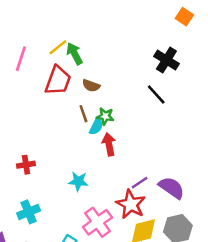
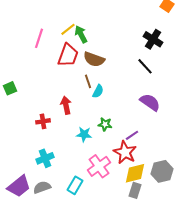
brown semicircle: (91, 86) -> (94, 59), size x1.5
green star: (105, 116) -> (105, 124), moved
red arrow: (109, 144) -> (66, 105), moved
purple semicircle: (172, 188) -> (150, 102), moved

